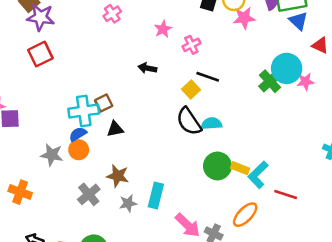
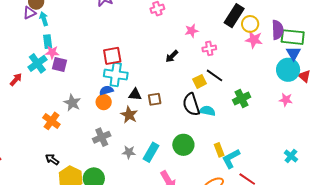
red square: (40, 54) -> (112, 56), moved
black arrow: (147, 68) -> (172, 56), turned -72
cyan circle: (287, 68) -> (288, 70), moved
green cross: (270, 81) -> (242, 98), moved
brown square: (104, 103) -> (155, 99), moved
gray star: (52, 155) -> (72, 103), moved
green circle: (217, 166) -> (183, 145), moved
yellow rectangle: (240, 168) -> (219, 150), turned 32
brown star: (118, 176) -> (129, 115), moved

